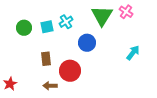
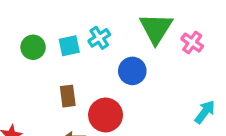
pink cross: (126, 12) -> (192, 43), moved
cyan arrow: (133, 53) -> (205, 112), moved

